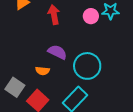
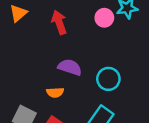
cyan circle: (87, 66) -> (108, 79), size x0.7

